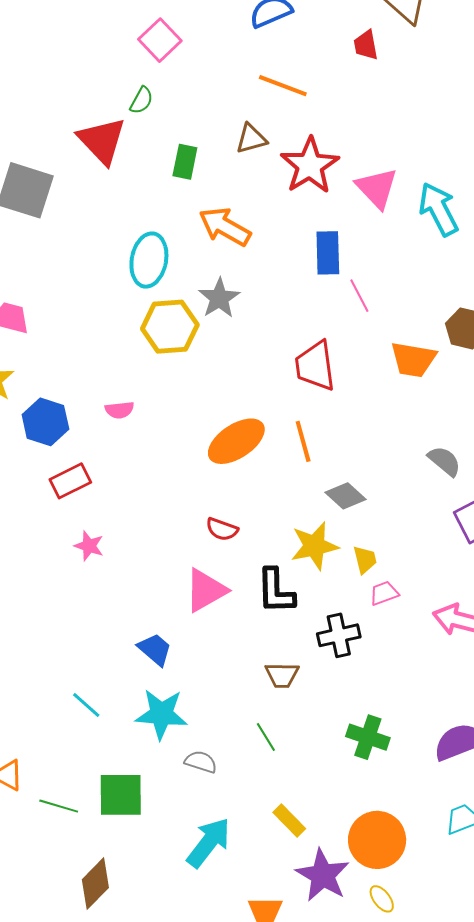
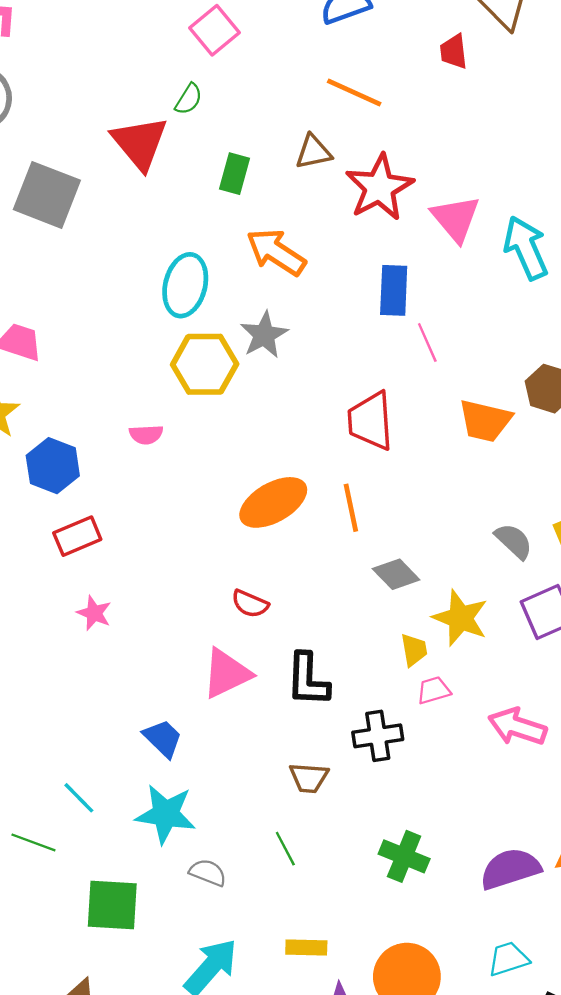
pink semicircle: (119, 410) -> (146, 435), moved
yellow star: (314, 546) -> (460, 618), moved, turned 30
green line: (59, 806) -> (33, 842), moved
yellow rectangle: (289, 821) -> (306, 947), turned -48

